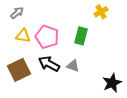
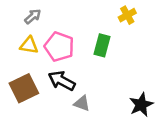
gray arrow: (17, 13) -> (33, 16), moved
gray triangle: (73, 66) -> (82, 103), moved

